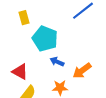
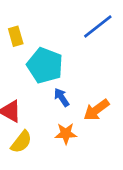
blue arrow: (57, 62) -> (62, 97), turned 32

